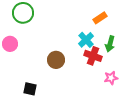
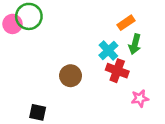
pink circle: (10, 44) -> (12, 24), moved
green arrow: (110, 44) -> (135, 44), moved

